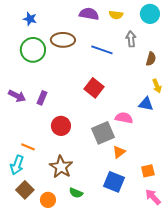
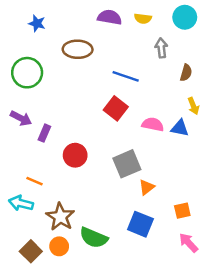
green circle: (33, 50) -> (27, 73), moved
blue line: (102, 50) -> (126, 76), moved
purple rectangle: (42, 98) -> (44, 133), moved
pink semicircle: (124, 118) -> (153, 124), moved
cyan arrow: (17, 165) -> (21, 203), turned 84
brown star: (61, 167) -> (60, 217), moved
brown square: (25, 190) -> (31, 251), moved
green semicircle: (76, 193) -> (94, 238), size x1.6

